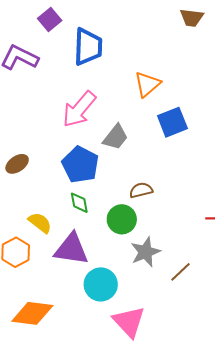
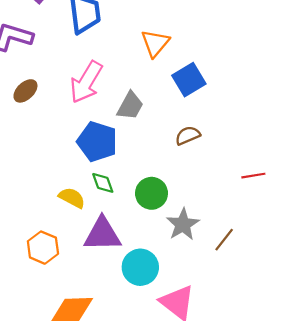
brown ellipse: (17, 164) -> (25, 91), moved
brown semicircle: (141, 190) -> (188, 135), moved
yellow semicircle: (40, 223) -> (72, 198), moved

